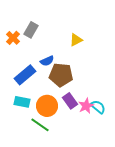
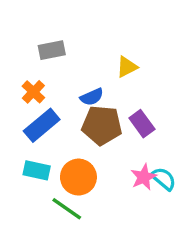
gray rectangle: (31, 30) -> (52, 50), turned 49
orange cross: (13, 38) -> (33, 92), moved
blue semicircle: (47, 61) -> (92, 97), moved
purple rectangle: (70, 101) -> (142, 124), moved

